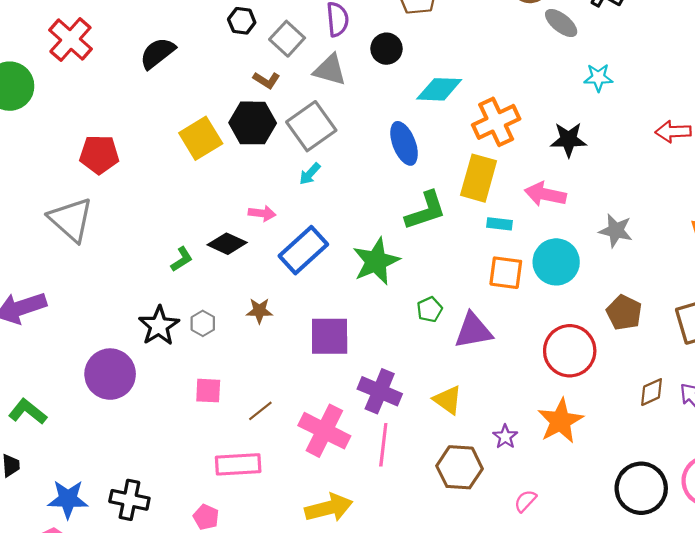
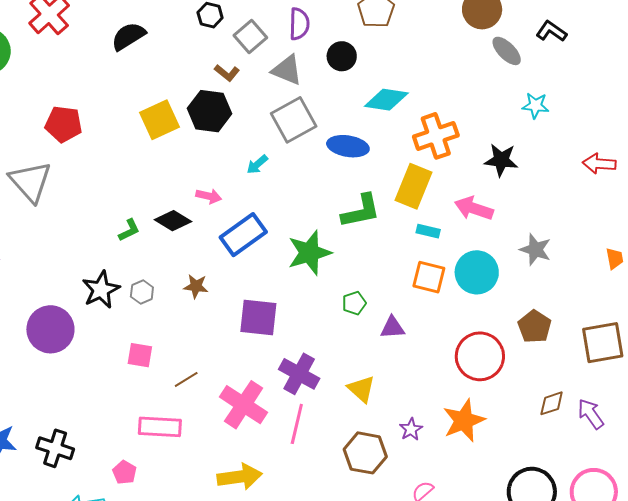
gray square: (311, 126) -> (294, 120), moved
blue ellipse: (404, 143) -> (348, 146), turned -66
purple triangle: (473, 331) -> (392, 328), size x0.7

